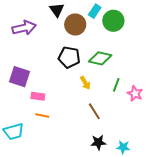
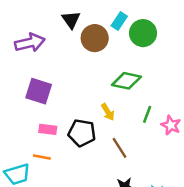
black pentagon: (69, 57) -> (82, 133), moved
purple square: (19, 77) -> (39, 91), moved
orange line: (42, 115) -> (42, 157), moved

